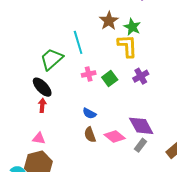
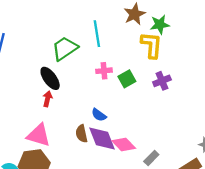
green star: (132, 27) -> (160, 24), turned 30
purple diamond: (141, 126) -> (102, 139), moved
brown semicircle: (90, 135) -> (82, 134), moved
pink triangle: (39, 138) -> (39, 135), size x1.6

